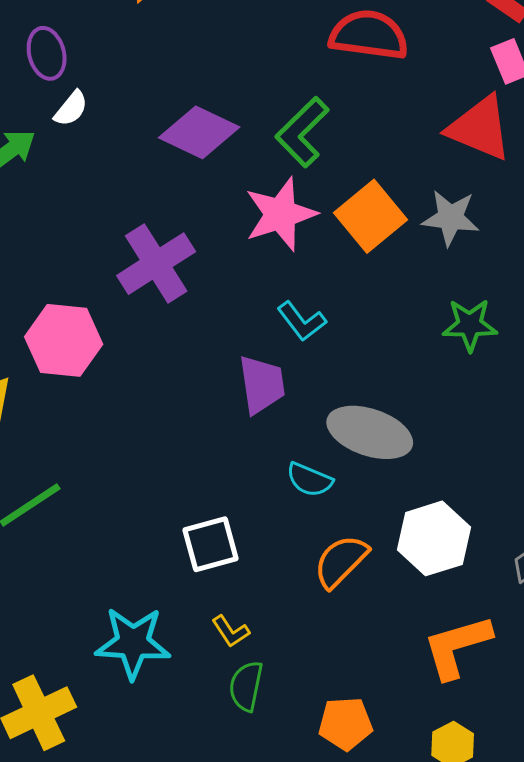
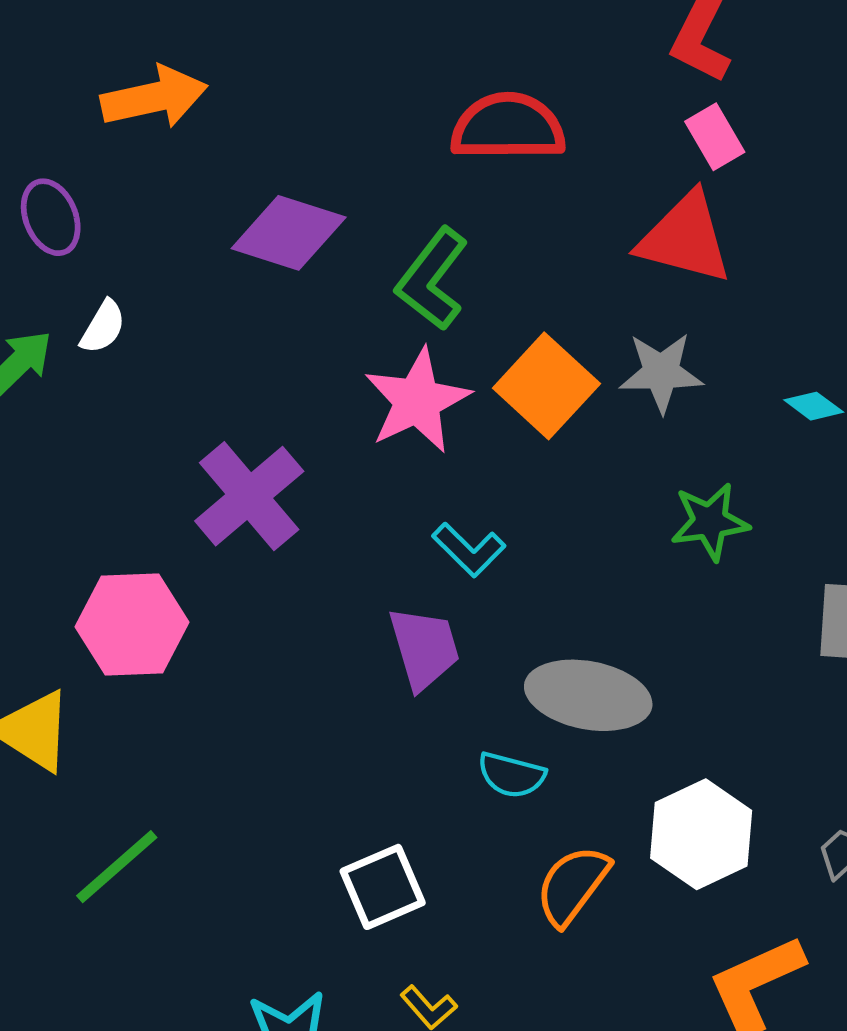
white semicircle: (71, 109) -> (103, 327), moved
purple diamond: (199, 132) -> (289, 233), moved

